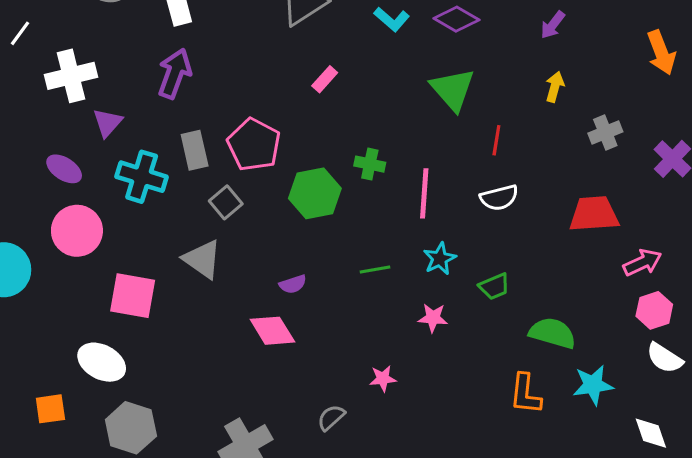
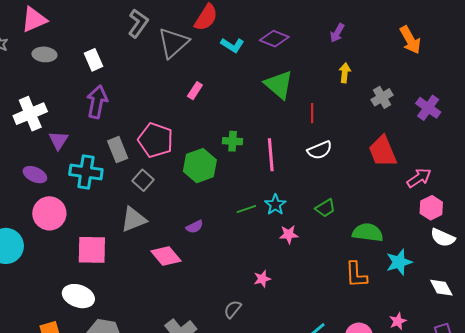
red trapezoid: (594, 214) -> (383, 151), turned -100
gray triangle: (202, 259) -> (133, 219), turned -48
cyan star: (440, 259) -> (275, 205), moved
pink diamond: (272, 331) -> (166, 256), moved

